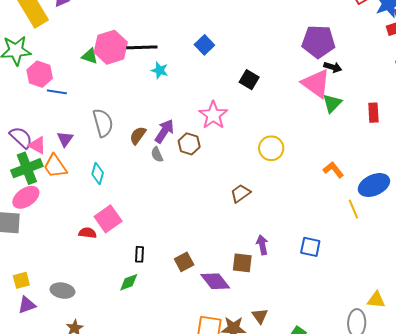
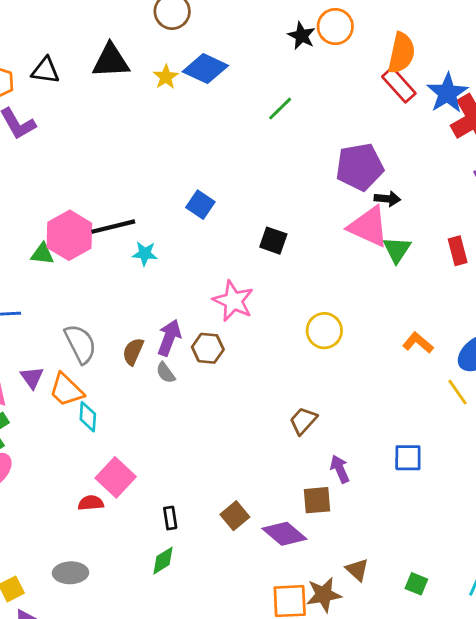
orange trapezoid: (55, 166) -> (66, 390), moved
brown trapezoid: (240, 193) -> (303, 421), moved
gray ellipse: (62, 291) -> (70, 573), moved

